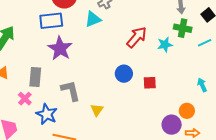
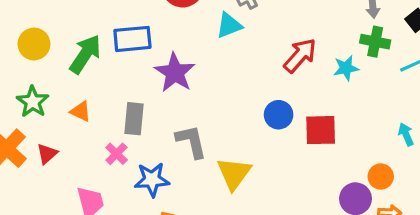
blue rectangle: (51, 21) -> (132, 39), moved
red square: (150, 83) -> (321, 130), size x1.5
yellow triangle: (97, 110) -> (234, 173), size x1.6
blue star: (47, 114) -> (152, 180), turned -30

